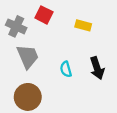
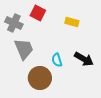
black arrow: (97, 68) -> (84, 59), turned -42
brown circle: (28, 97) -> (40, 78), moved

